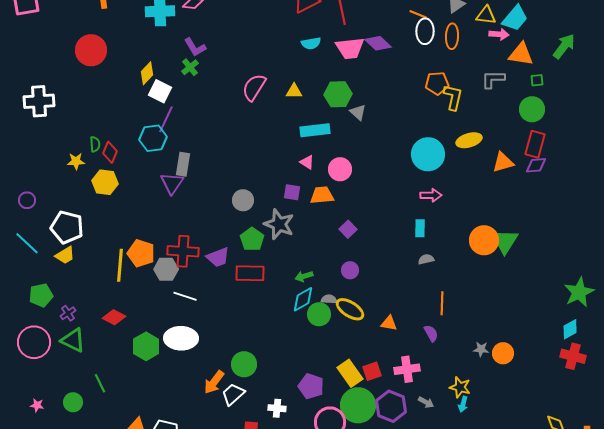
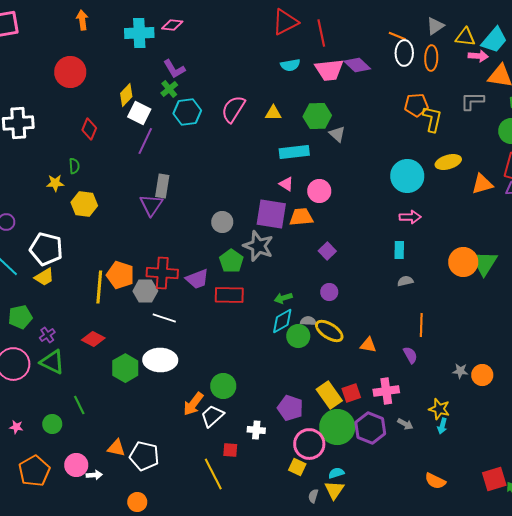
cyan hexagon: (153, 138) -> (187, 112), moved
red diamond: (110, 152) -> (89, 129), moved
purple square: (292, 192) -> (271, 214), size x1.8

